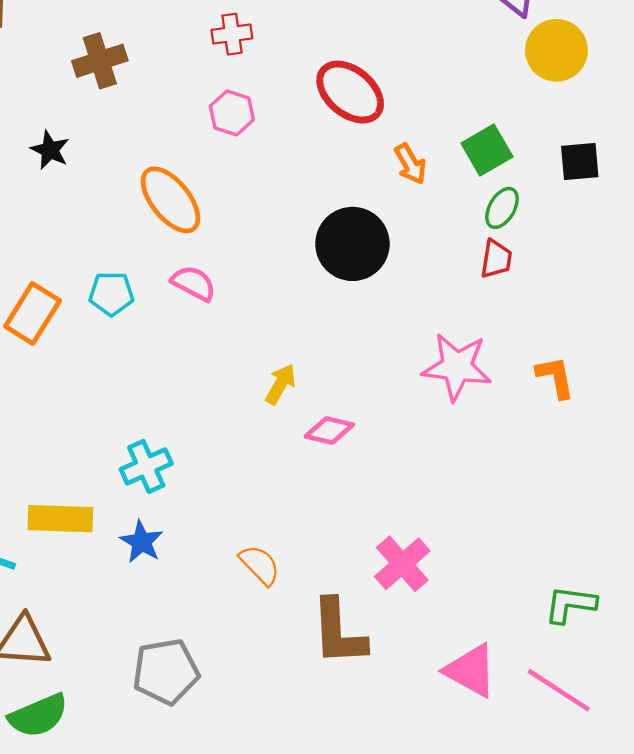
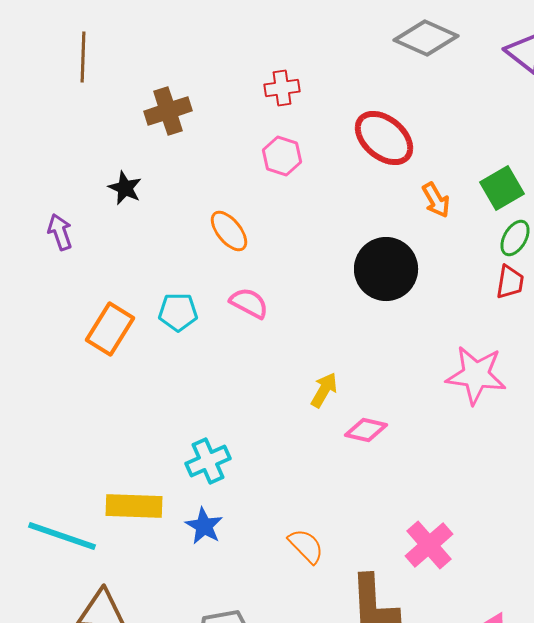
orange ellipse: (170, 200) -> (229, 231), size x0.7

